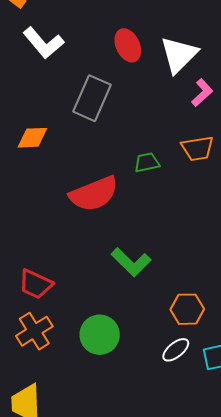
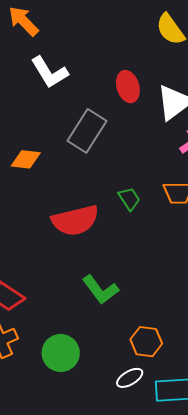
green trapezoid: (147, 162) -> (129, 199), turned 60

